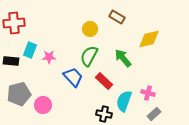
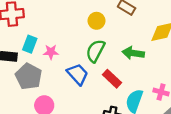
green arrow: (123, 58) -> (133, 53), turned -42
gray pentagon: (19, 94) -> (29, 76), moved, turned -30

